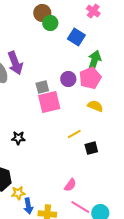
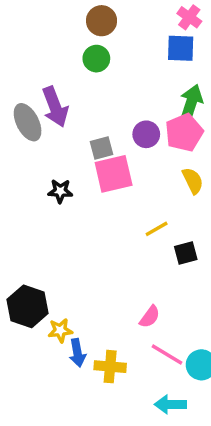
green circle: (50, 23) -> (96, 59), moved
blue square: (76, 37) -> (181, 48), moved, turned -30
yellow semicircle: (95, 106) -> (193, 181), turned 42
black star: (18, 138) -> (60, 191), moved

